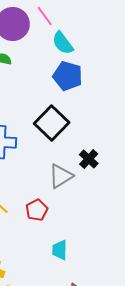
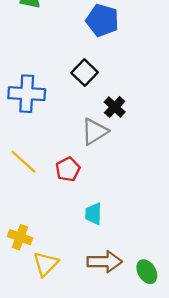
black square: (52, 123) -> (85, 73), size x0.7
black cross: (89, 159) -> (115, 107), moved

